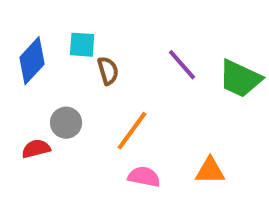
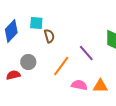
purple line: (182, 65) -> (86, 53), moved
pink semicircle: (144, 177) -> (79, 85), moved

